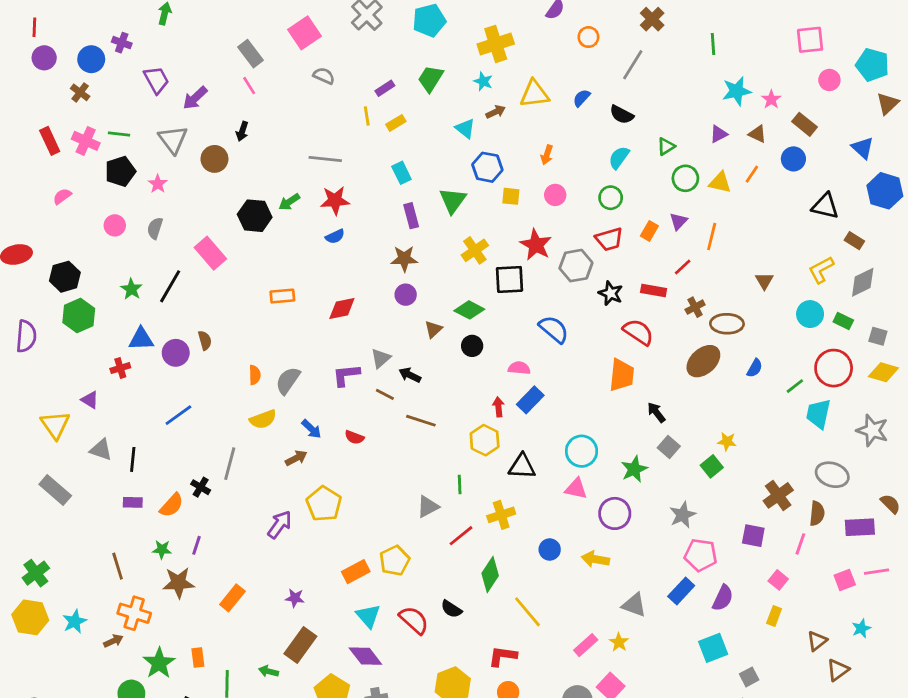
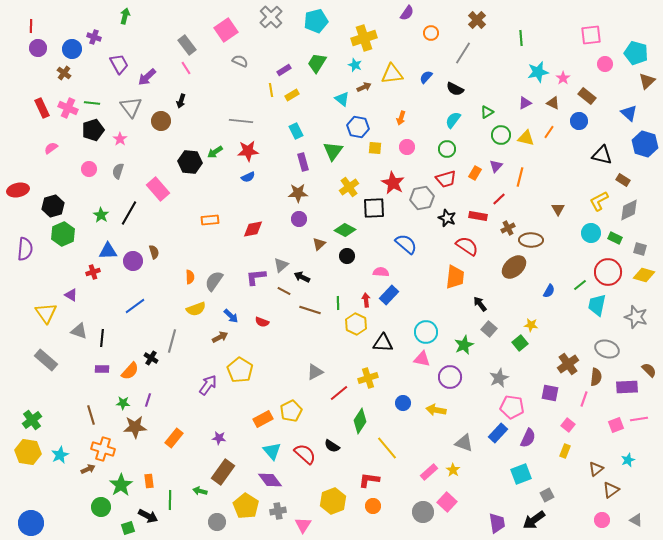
blue semicircle: (755, 368) -> (549, 291), moved
green line: (460, 484) -> (338, 303), moved

